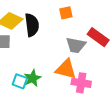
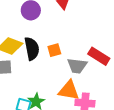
orange square: (66, 13) -> (54, 50), moved

